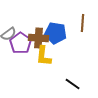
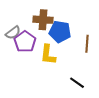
brown line: (83, 23) -> (87, 44), moved
brown cross: (39, 38) -> (43, 20), moved

